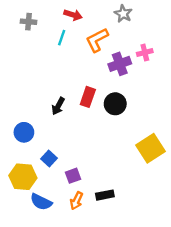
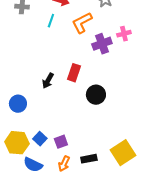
black circle: (115, 104) -> (96, 95), moved
yellow square: (151, 148) -> (123, 153), moved
blue square: (49, 159) -> (40, 139), moved

